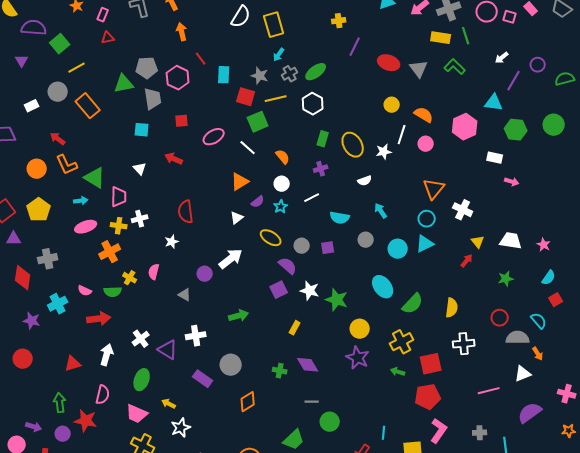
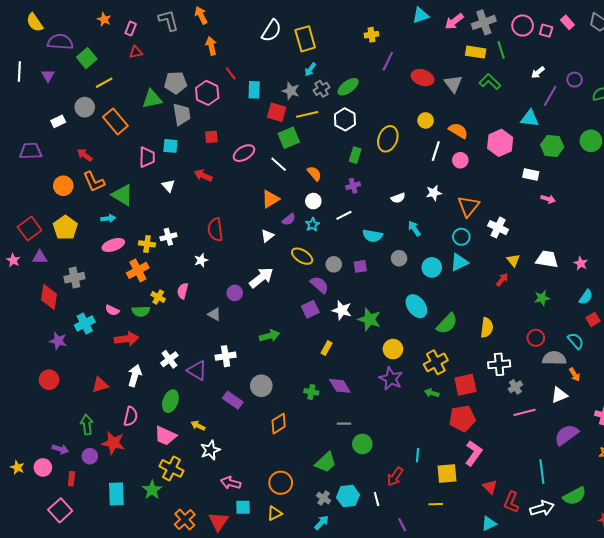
yellow ellipse: (353, 145) -> (388, 139), moved, turned 50
white star: (384, 152) -> (434, 193), moved
pink trapezoid: (119, 197) -> (147, 157), moved
gray cross: (480, 433) -> (515, 387), moved, turned -32

